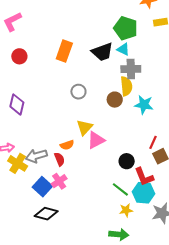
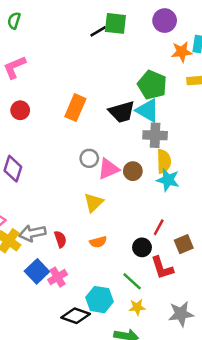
cyan triangle: (123, 49) -> (147, 110), size x1.5
yellow semicircle: (126, 86) -> (164, 161), moved
pink triangle: (96, 140) -> (108, 169), moved
red line: (153, 142) -> (159, 227), moved
orange semicircle: (67, 145) -> (98, 242), moved
pink cross: (59, 181) -> (58, 277), moved
cyan hexagon: (144, 193) -> (99, 300), moved
black diamond: (46, 214) -> (76, 316), moved

